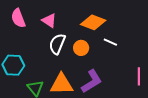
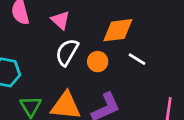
orange diamond: (93, 22) -> (118, 30), turned -35

